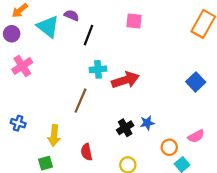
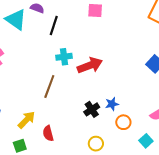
yellow arrow: (54, 136) -> (26, 120), turned -138
orange circle: (169, 147) -> (123, 122), moved
red semicircle: (86, 152) -> (48, 133), moved

